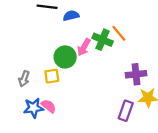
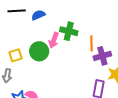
orange line: (119, 33) -> (92, 43), moved, turned 49
yellow square: (52, 76) -> (15, 55), moved

